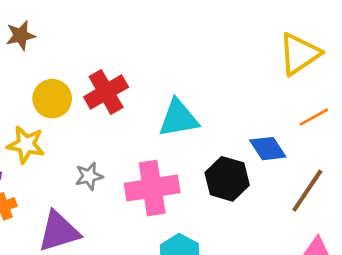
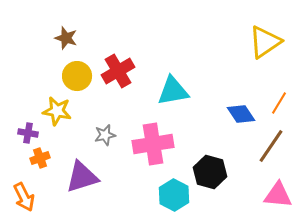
brown star: (21, 35) -> (66, 38), moved, turned 30
orange line: (314, 117) -> (279, 103), moved, turned -30
black hexagon: (227, 179) -> (210, 172), moved

